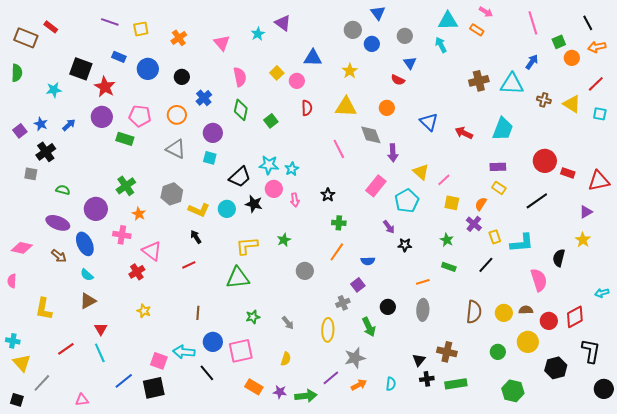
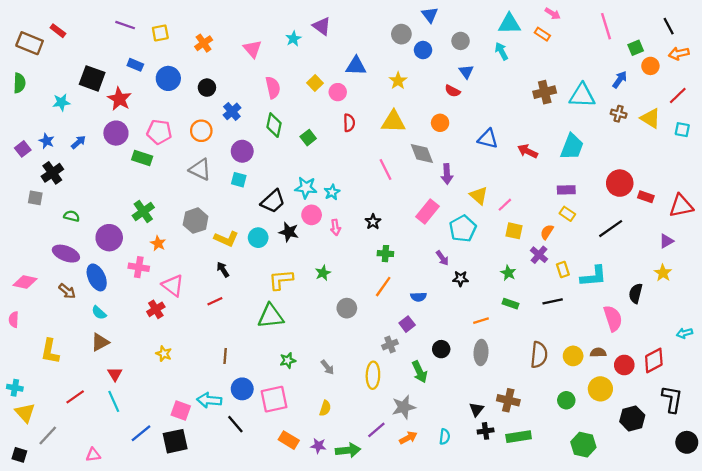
blue arrow: (532, 62) -> (620, 80), moved
blue triangle: (429, 122) -> (488, 139), turned -30
black line: (486, 265) -> (553, 301), turned 36

